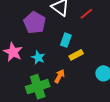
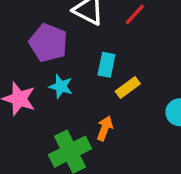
cyan star: (38, 58) -> (61, 86), moved

